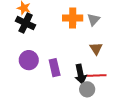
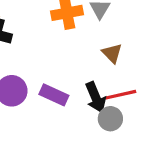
purple rectangle: (55, 68) -> (54, 95), turned -42

